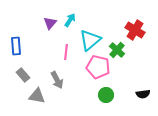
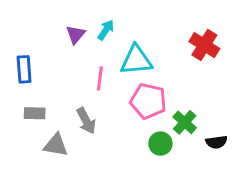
cyan triangle: (90, 40) -> (136, 60), turned 35
green cross: (117, 50) -> (185, 122), moved
gray rectangle: (23, 75) -> (35, 113), turned -48

